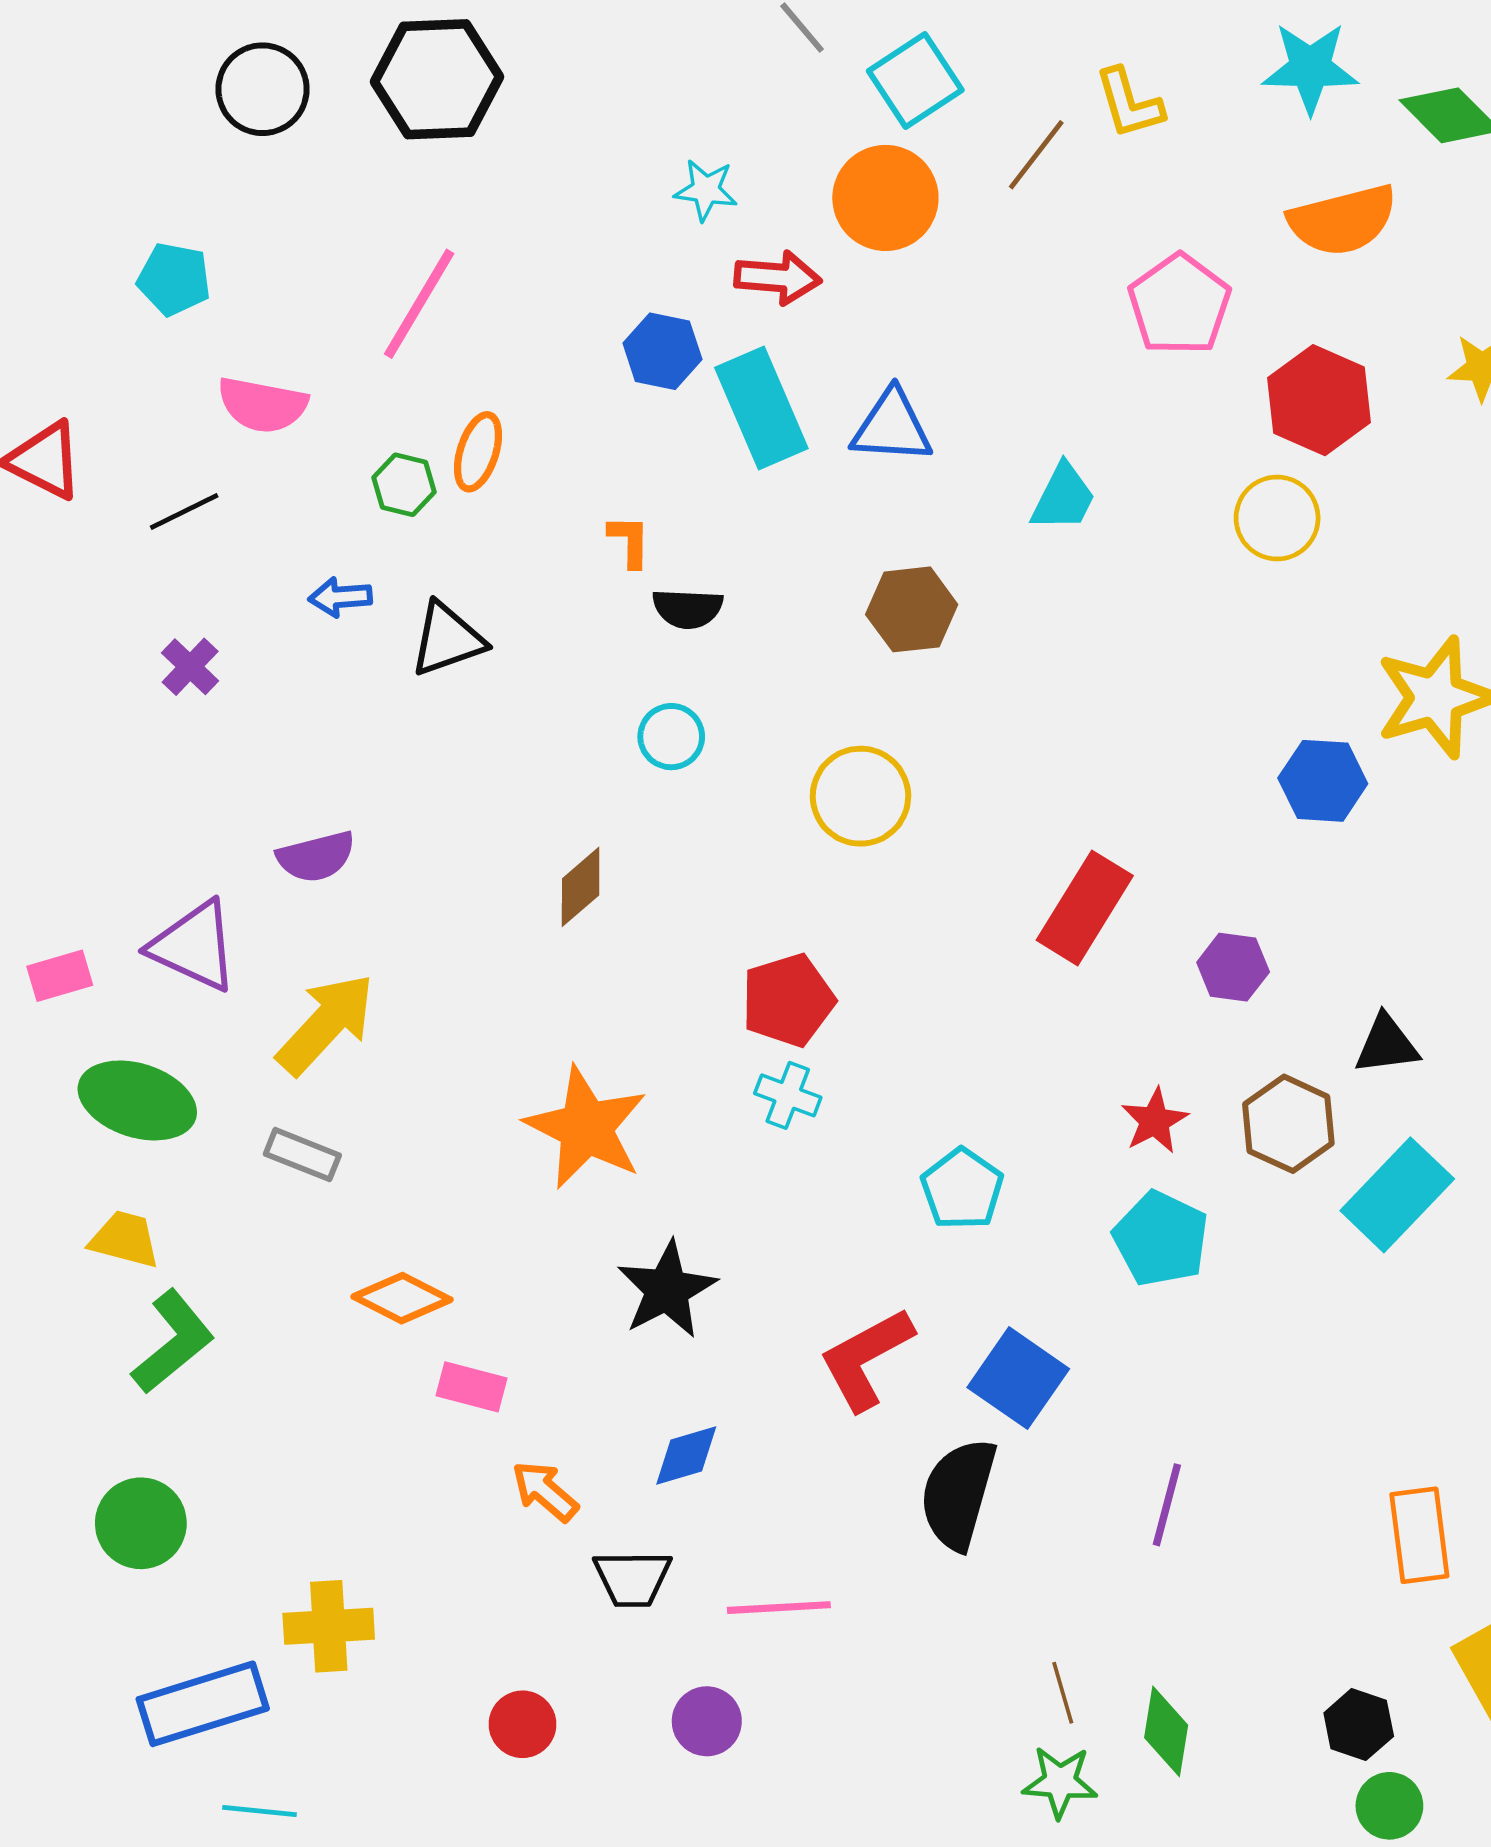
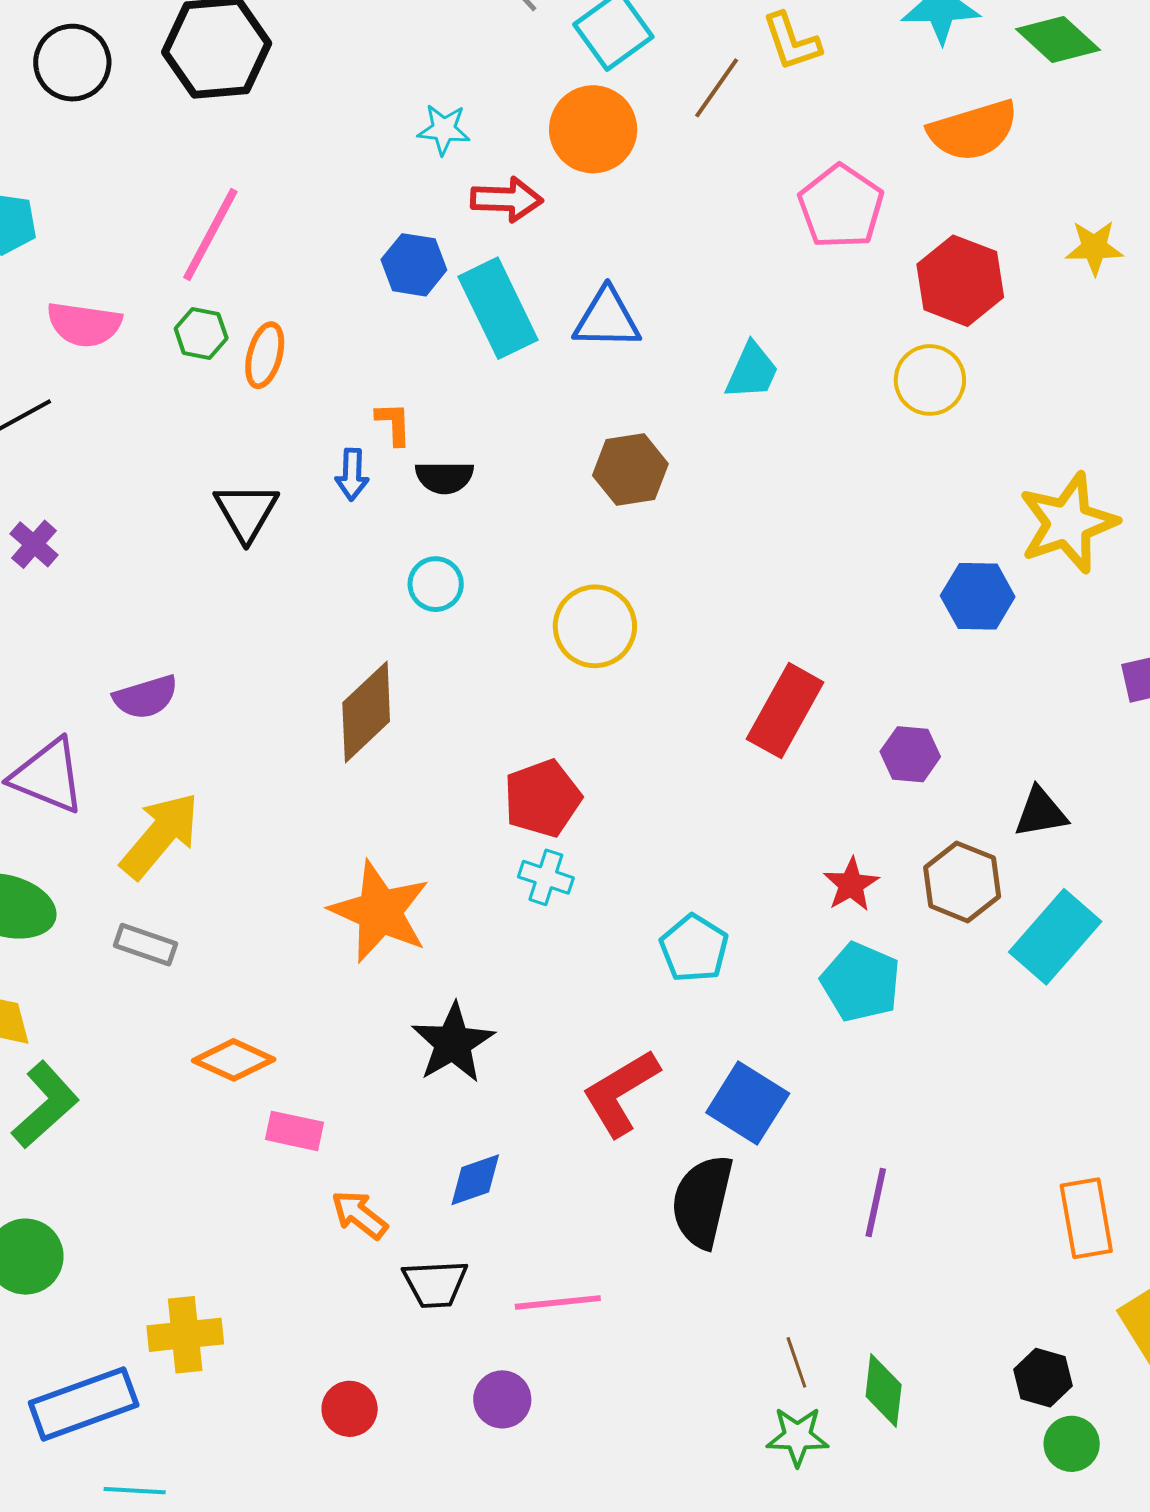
green hexagon: (404, 485) -> (201, 333), moved
blue arrow: (340, 597) -> (352, 475), moved, turned -81
black triangle: (447, 639) -> (246, 512), turned -38
brown diamond: (581, 887) -> (366, 712), size x1.5

